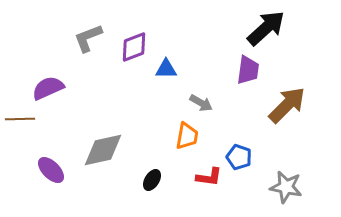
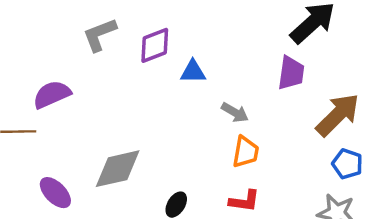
orange trapezoid: (187, 136) -> (246, 152), moved
blue pentagon: (239, 157) -> (347, 164), moved

